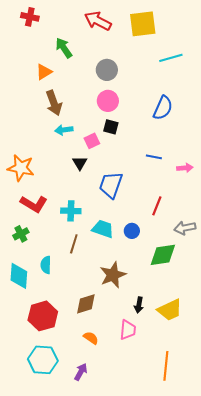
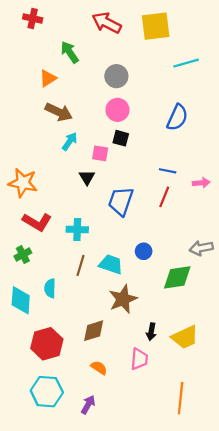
brown arrow: (54, 103) -> (59, 112), turned -45
cyan arrow: (64, 130) -> (70, 141), turned 132
pink square: (92, 141) -> (100, 153), turned 35
red line: (157, 206) -> (164, 197), moved
cyan trapezoid: (103, 229) -> (111, 264), moved

